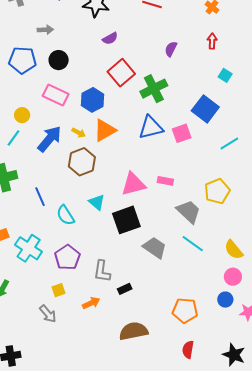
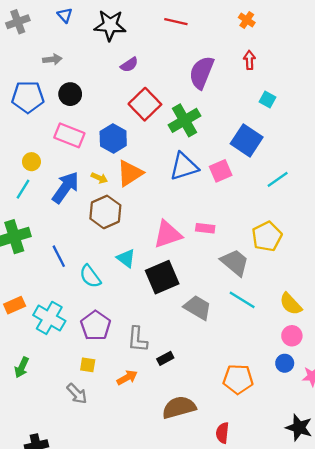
purple semicircle: (171, 49) -> (202, 73), size x1.8
yellow square: (59, 290) -> (88, 365), turned 32
red semicircle: (188, 350) -> (222, 433), moved

